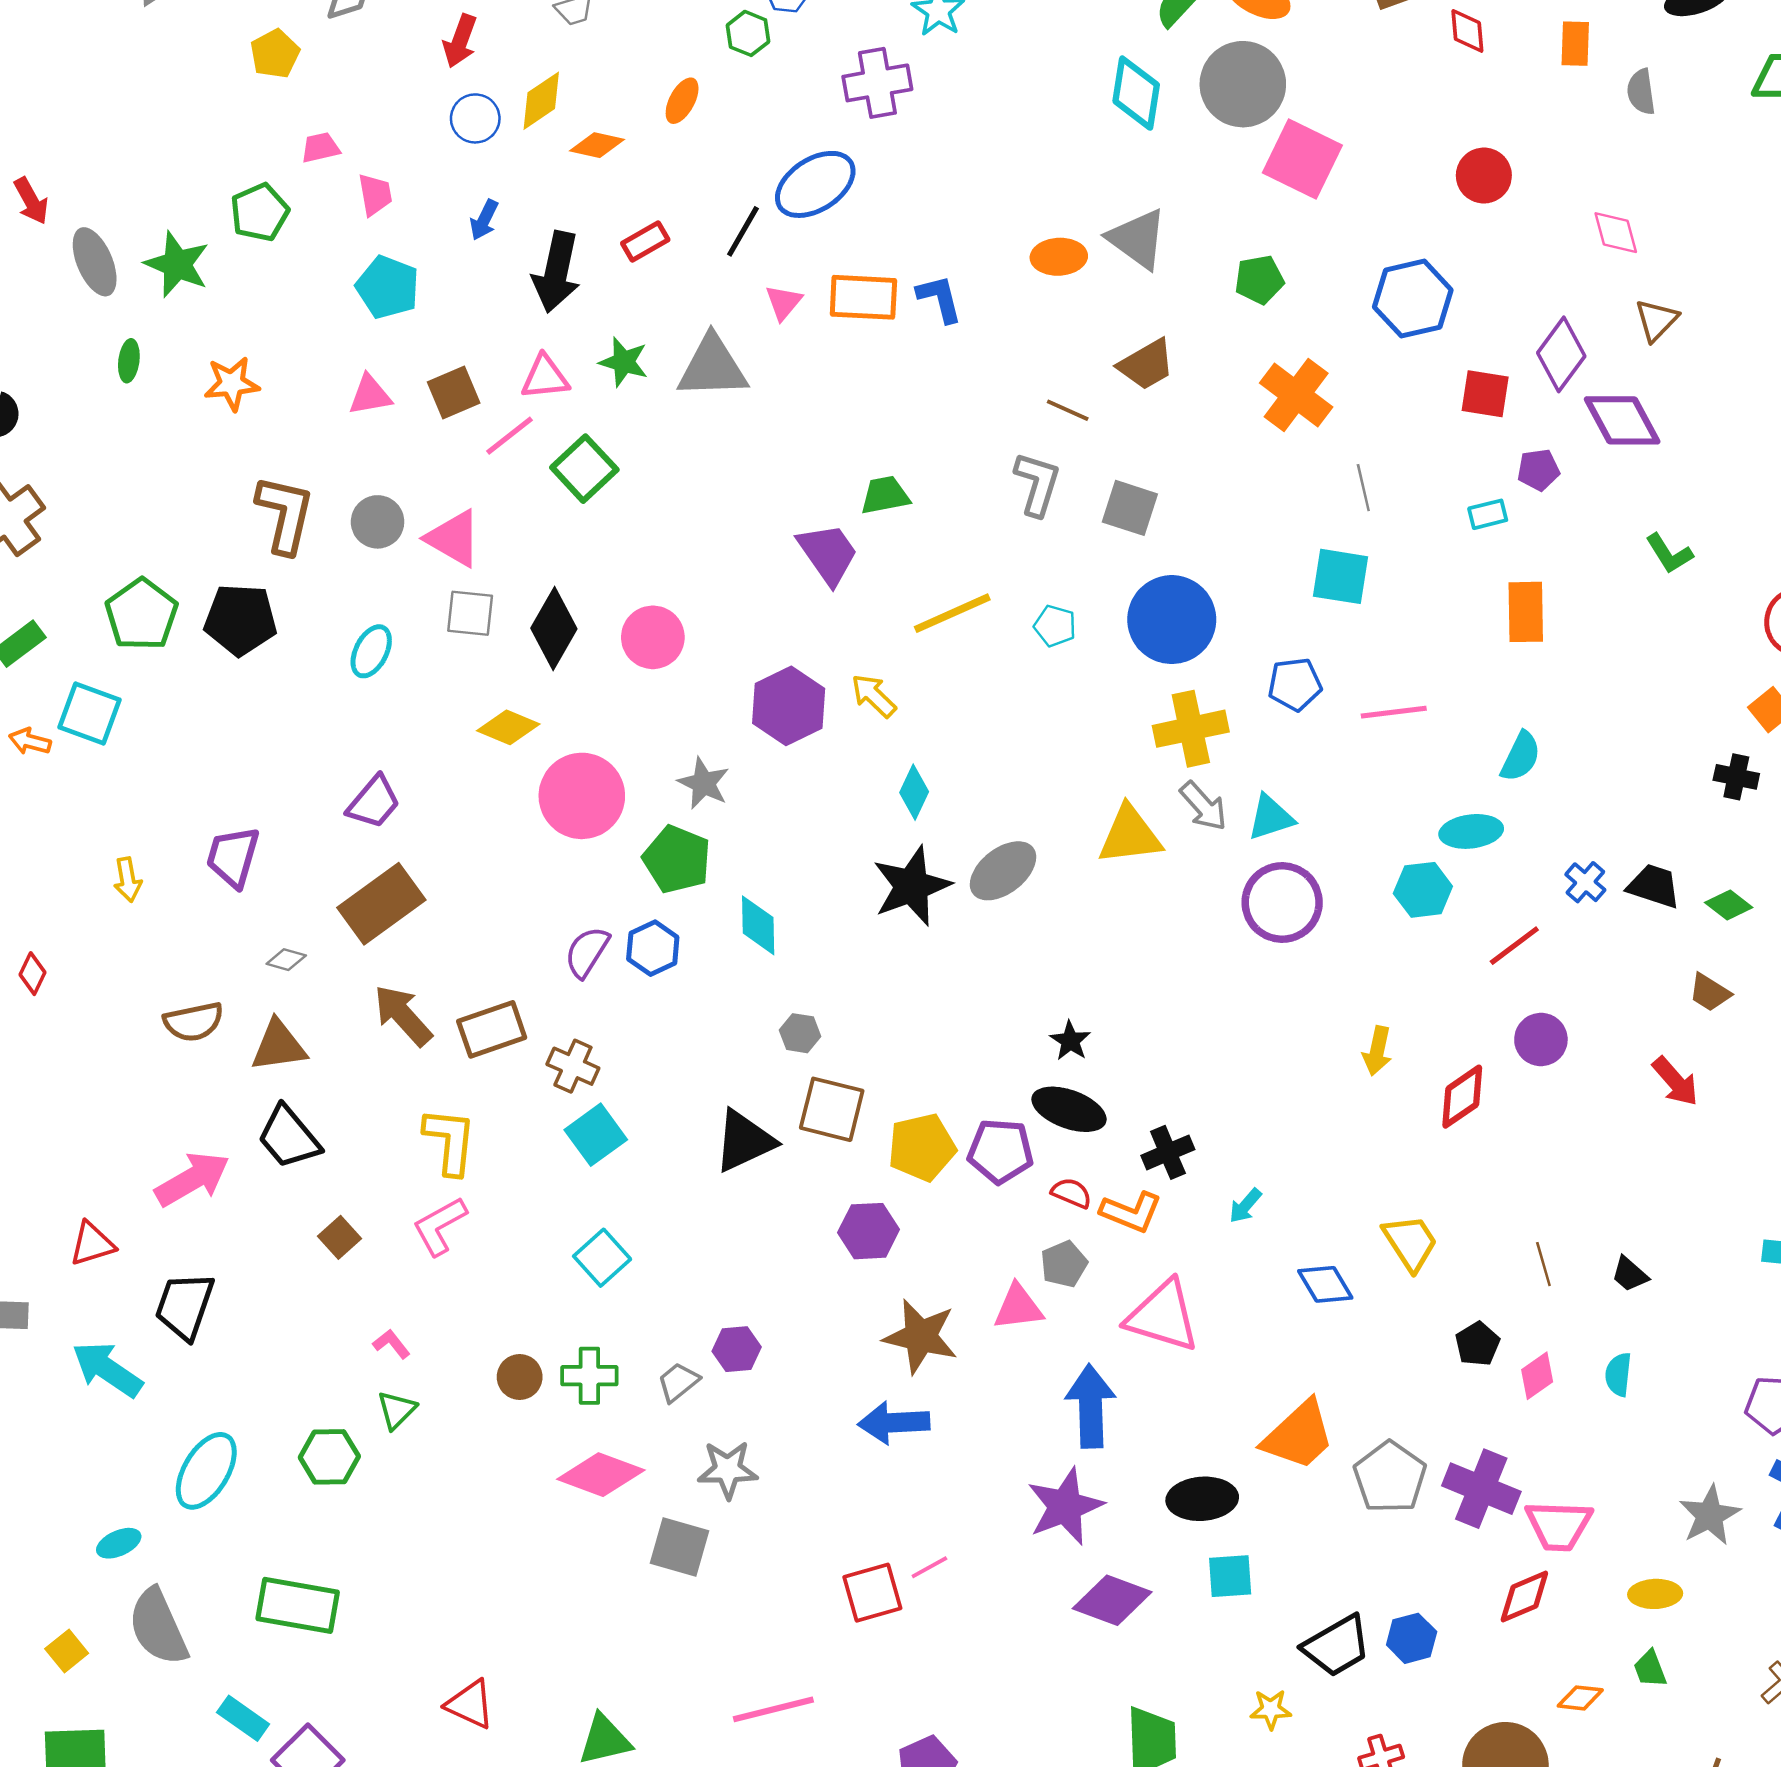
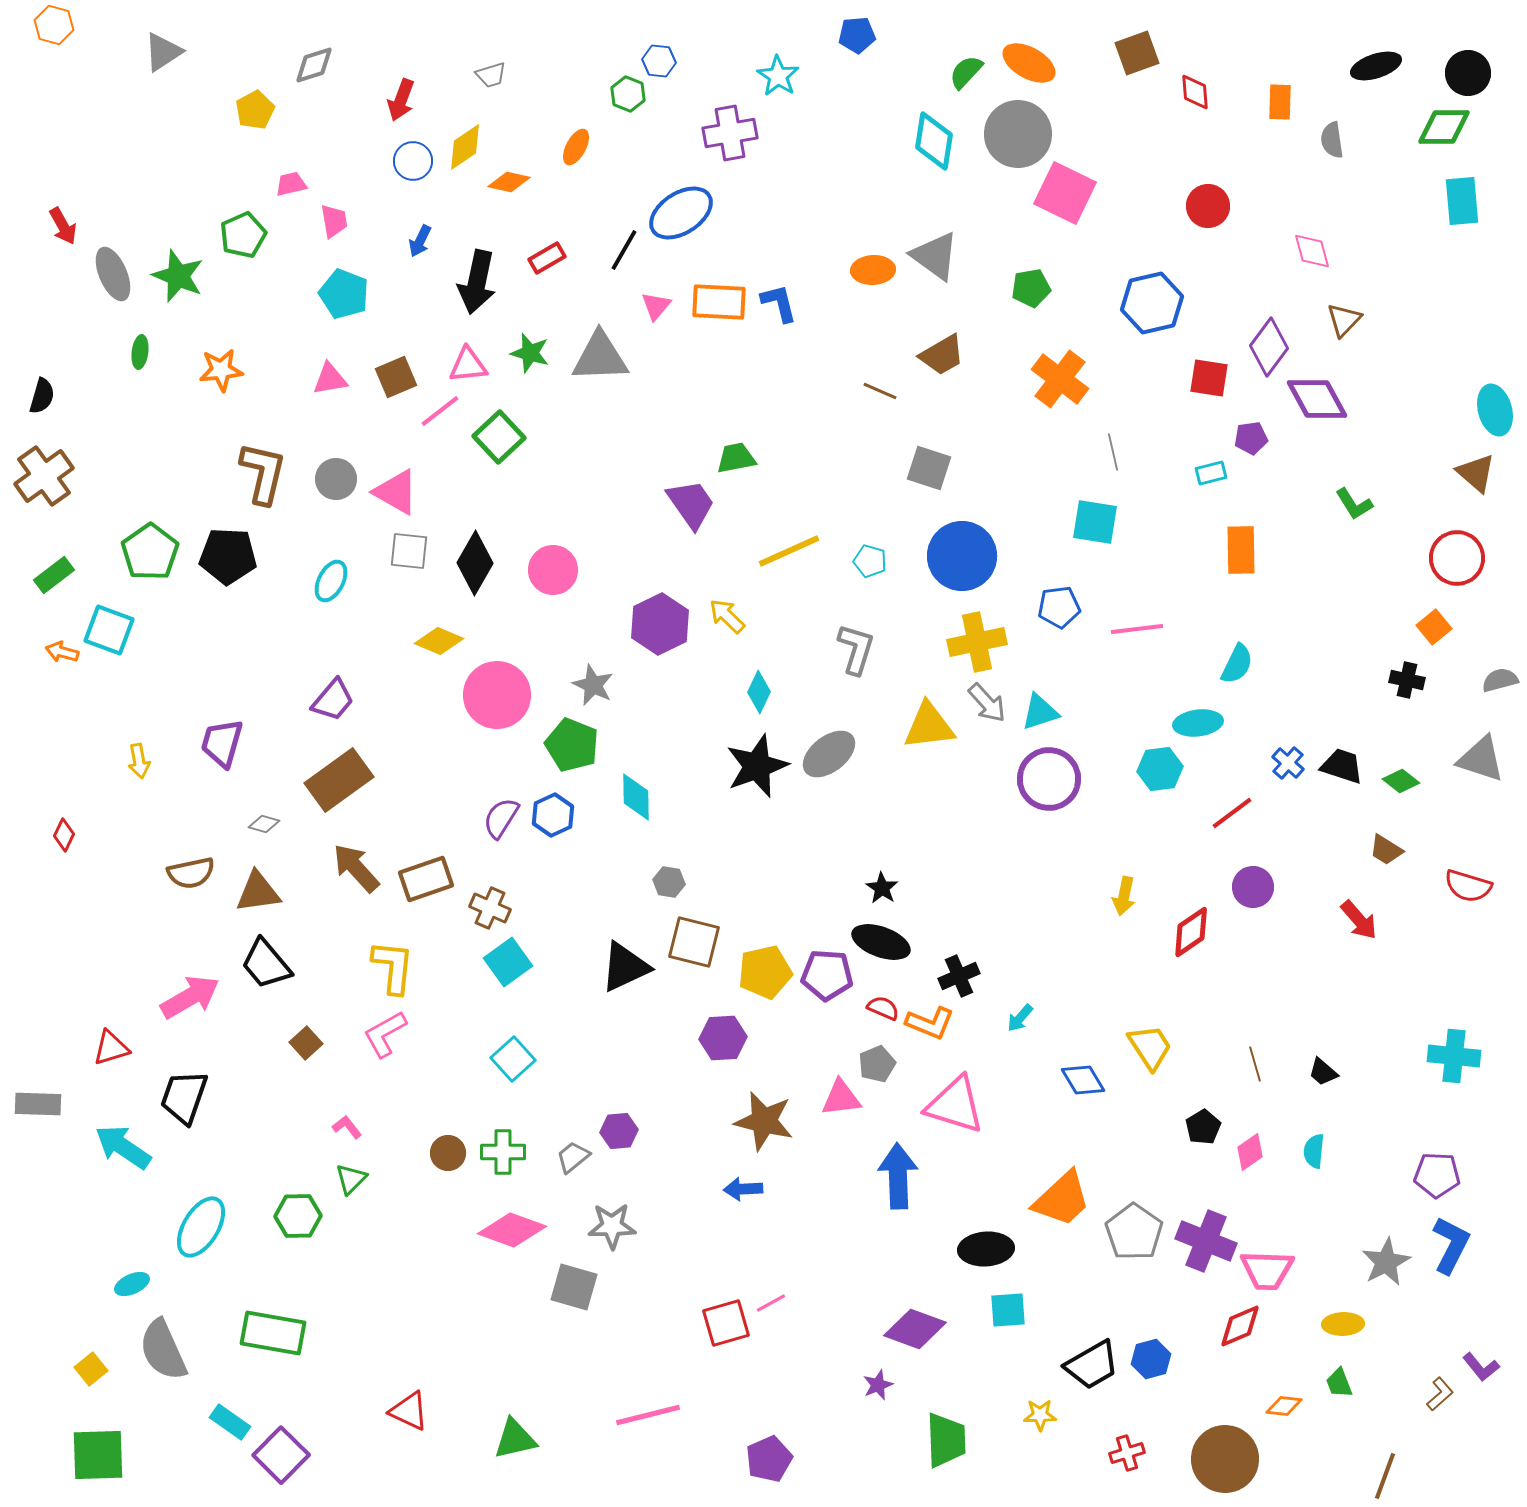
gray L-shape: (1037, 484) -> (856, 649), moved
blue arrow: (894, 1423) -> (743, 1189), size x0.7
purple star: (1065, 1506) -> (878, 1385), moved, size x0.5

